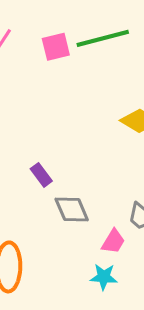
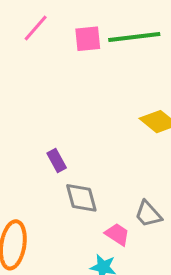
pink trapezoid: (113, 241) -> (117, 234), turned -96

